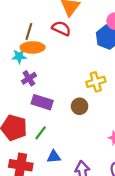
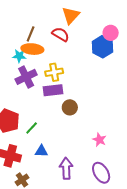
purple cross: (29, 78) -> (26, 77), size x1.5
yellow cross: (96, 82) -> (54, 72), moved
purple rectangle: (42, 102) -> (53, 90), moved, turned -30

